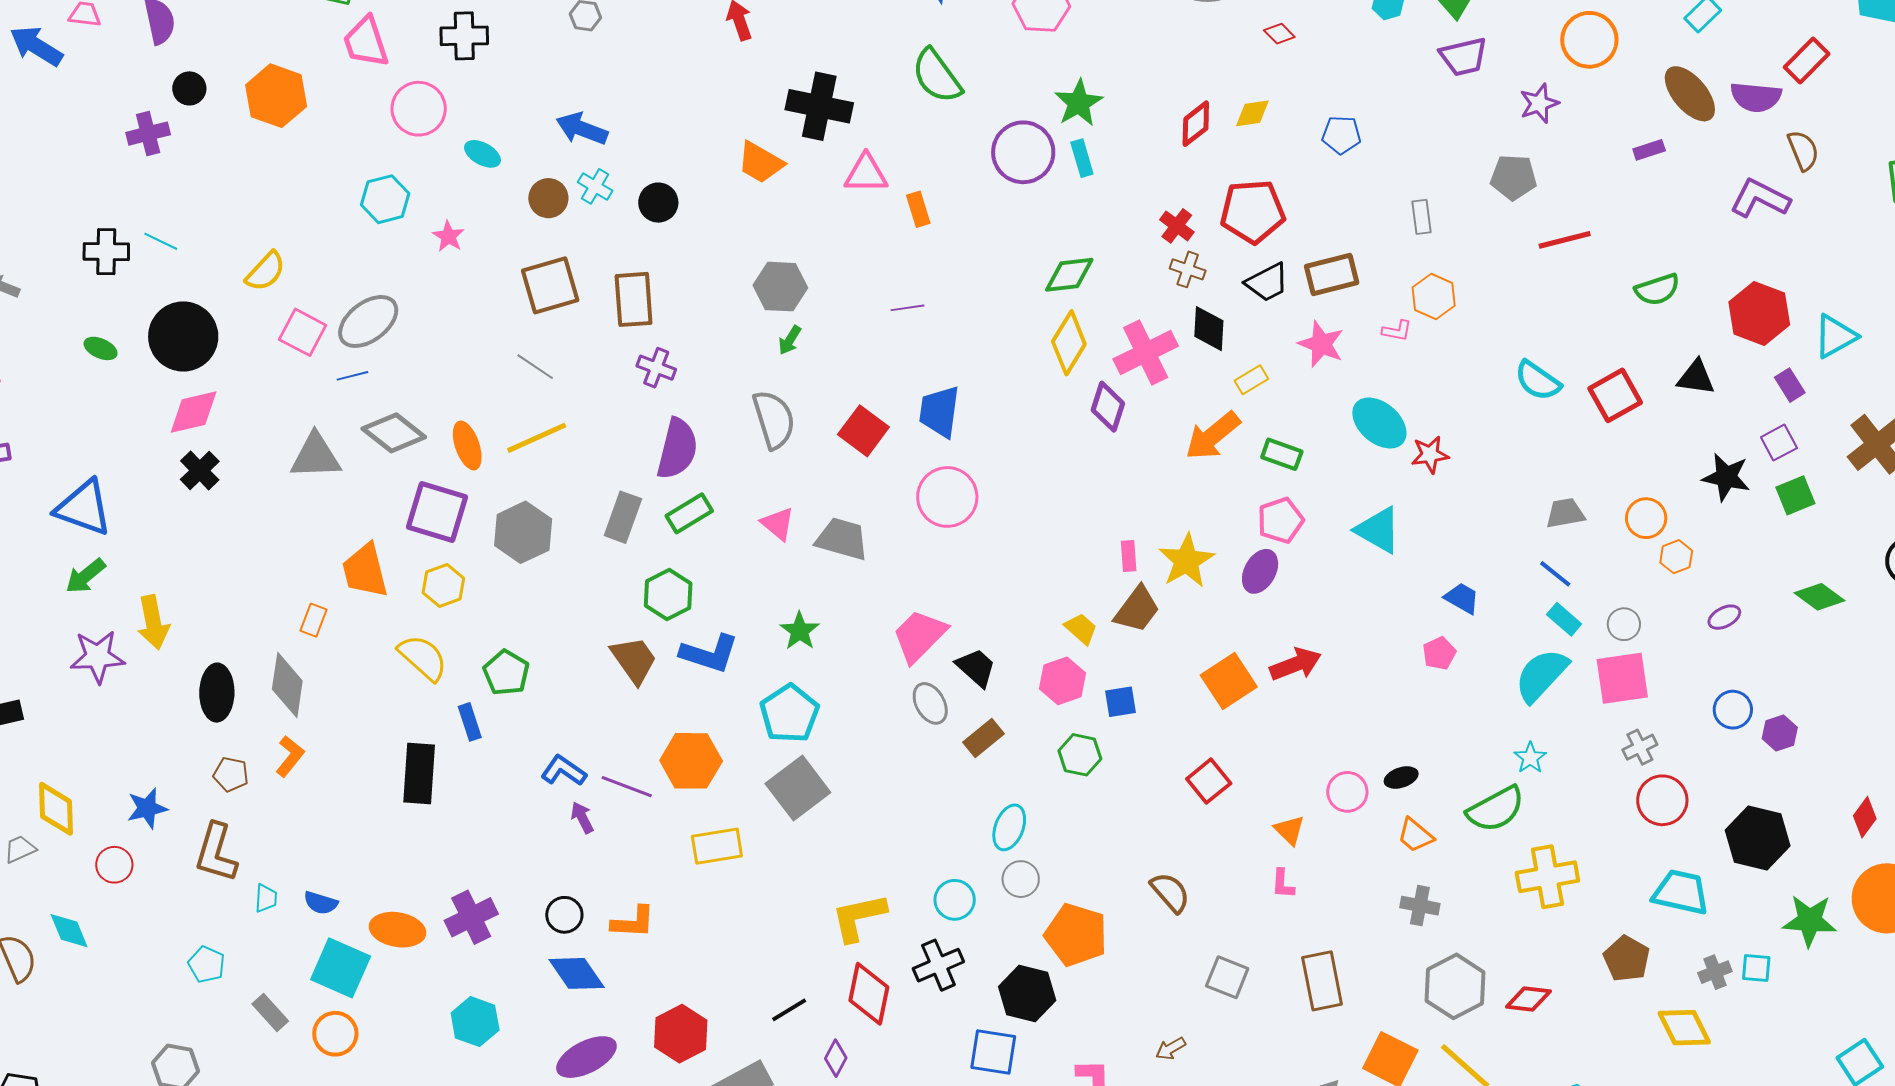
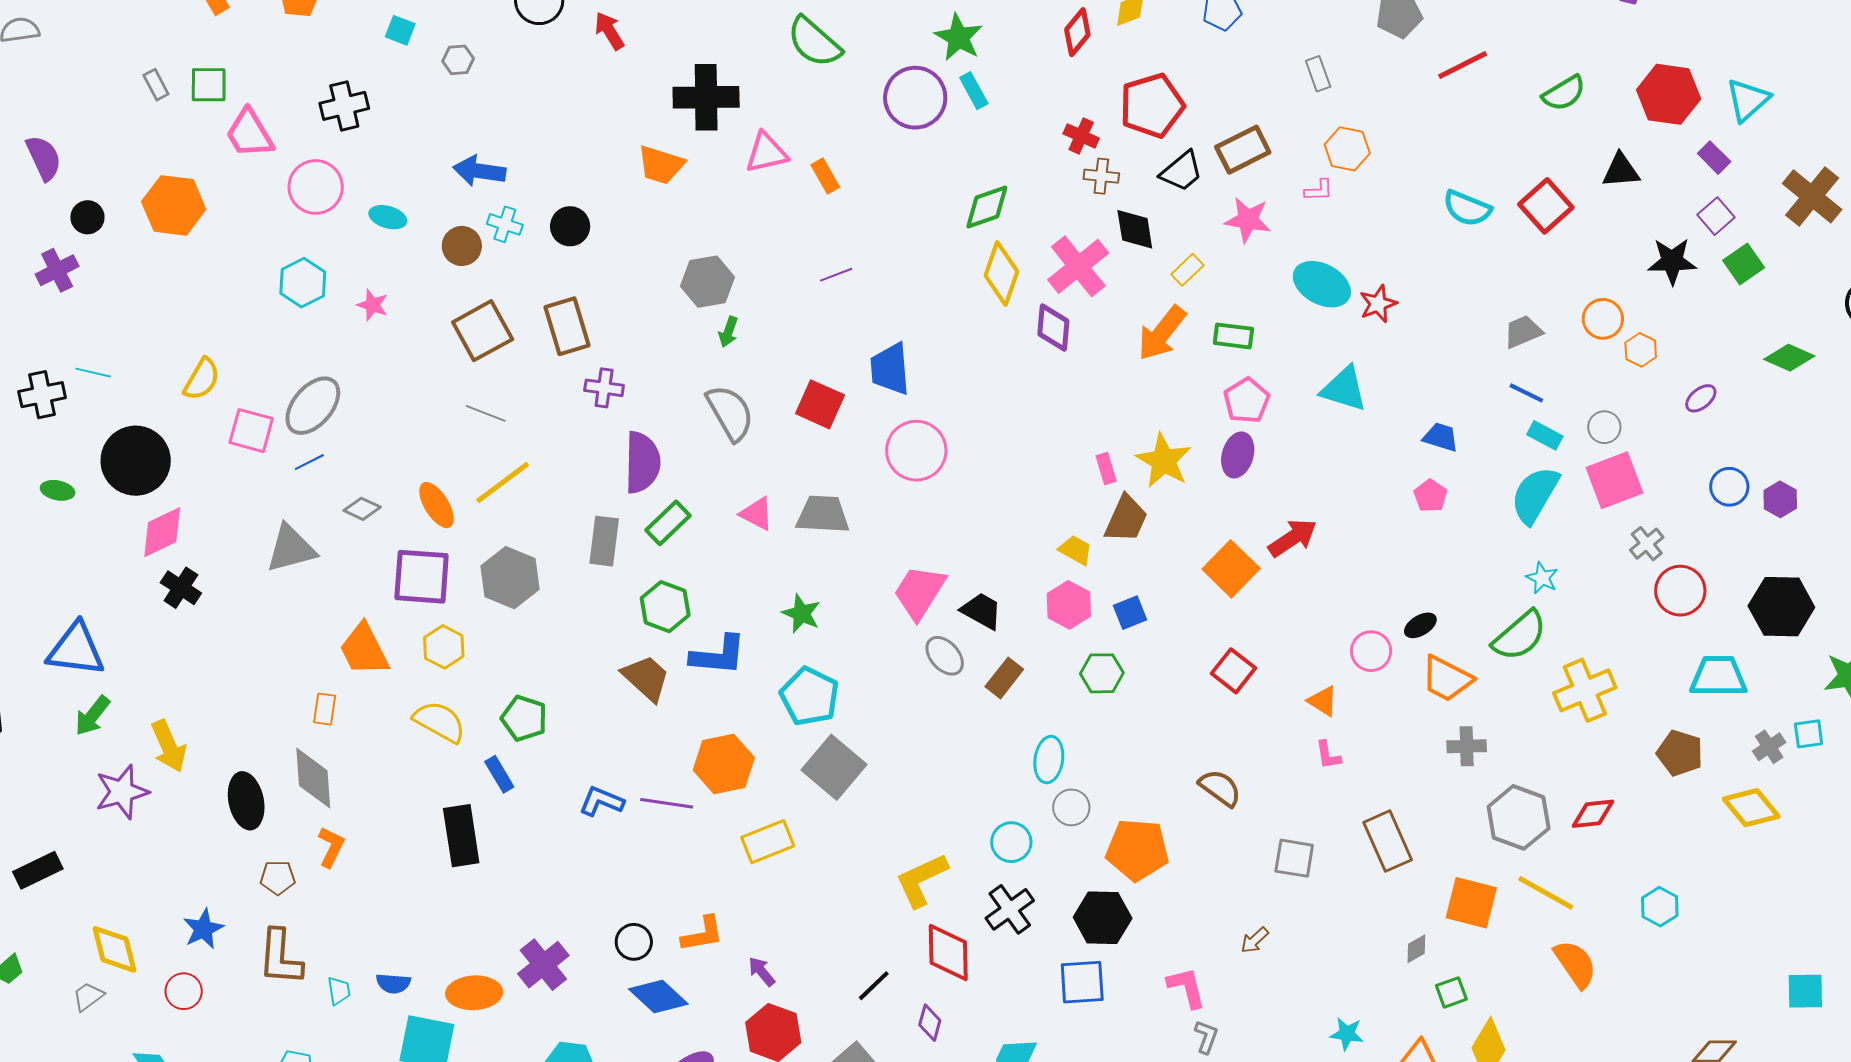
gray diamond: (394, 433) -> (362, 509), size x0.6
purple arrow: (582, 818) -> (762, 972), moved
orange trapezoid: (1415, 835) -> (1447, 679), size x1.4

